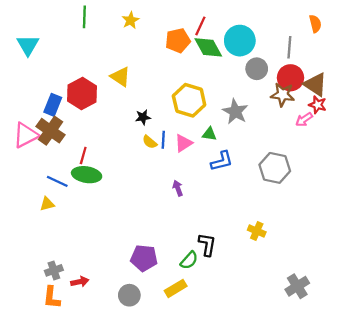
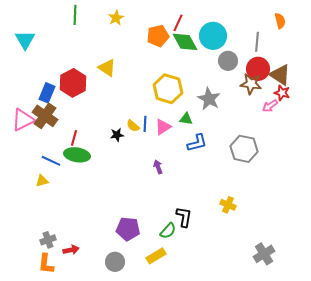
black star: (143, 117) -> (117, 135), moved

